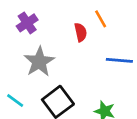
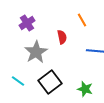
red semicircle: (81, 32) -> (62, 37), moved

